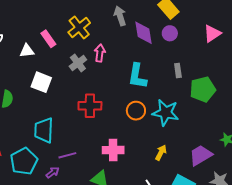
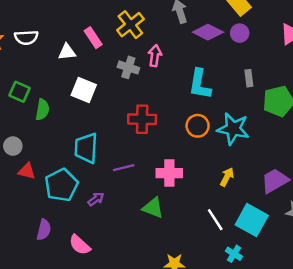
purple diamond: (143, 33) -> (208, 32), turned -55
gray cross: (78, 63) -> (128, 67), turned -36
purple line: (67, 155) -> (124, 168), moved

